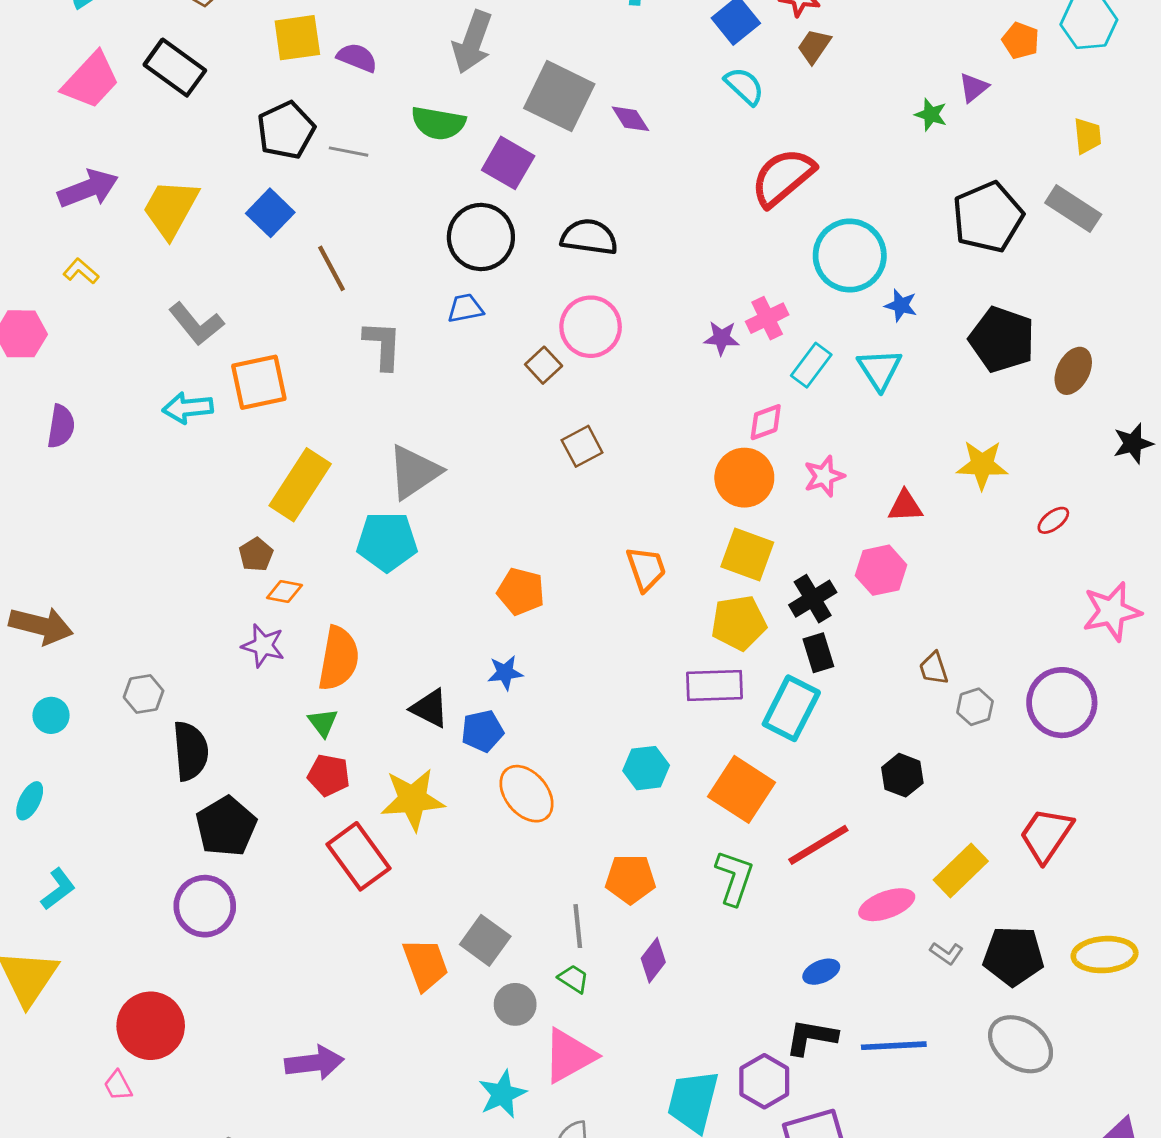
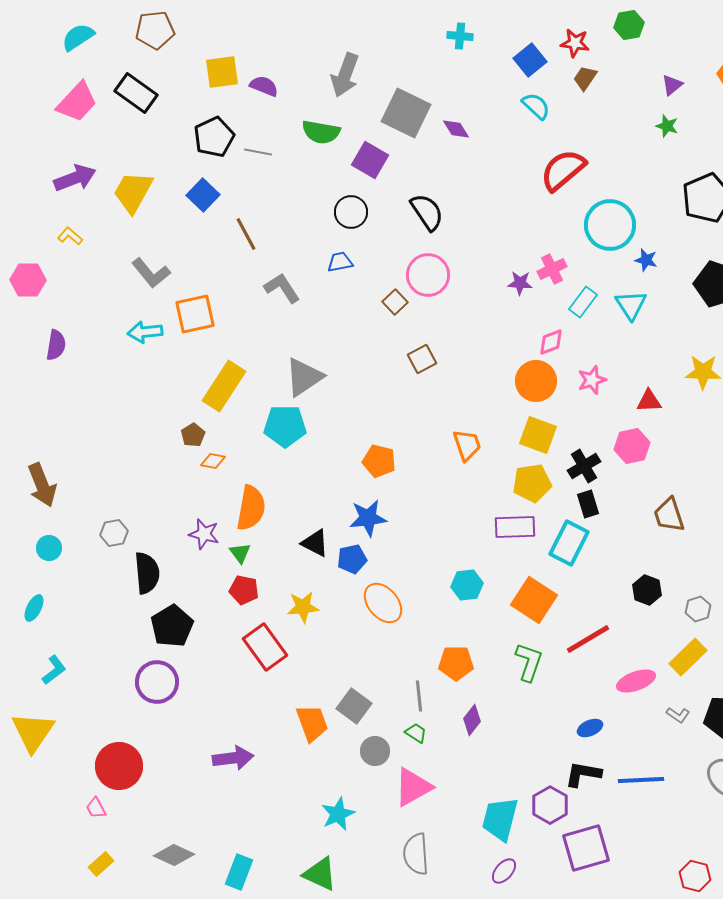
purple triangle: (974, 88) -> (672, 85), moved
black circle: (481, 237) -> (351, 212), size x0.7
black semicircle: (589, 237) -> (427, 212), turned 48
gray L-shape: (383, 345) -> (282, 288), turned -36
brown arrow: (41, 626) -> (42, 485), turned 54
purple star: (263, 646) -> (204, 534), moved
brown trapezoid: (934, 668) -> (669, 515), size x1.5
blue star: (505, 673) -> (368, 518), size x1.5
gray hexagon: (975, 707) -> (698, 609), moved
yellow star: (413, 799) -> (303, 607), size x0.7
purple arrow: (314, 1063) -> (233, 758), moved
cyan star: (502, 1094) -> (338, 814), moved

